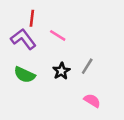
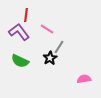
gray line: (87, 66) -> (59, 47), moved
pink semicircle: (92, 101) -> (84, 79), moved, turned -40

